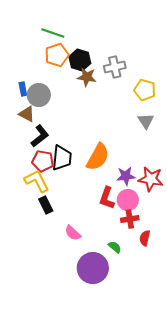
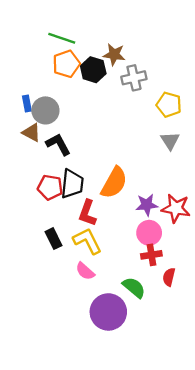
brown star: (87, 77) -> (114, 55), moved
black L-shape: (40, 136) -> (58, 144), moved, turned -80
yellow L-shape: (37, 181) -> (87, 241), moved
red L-shape: (107, 198) -> (87, 213), moved
green semicircle: (115, 247) -> (134, 288), size x1.5

